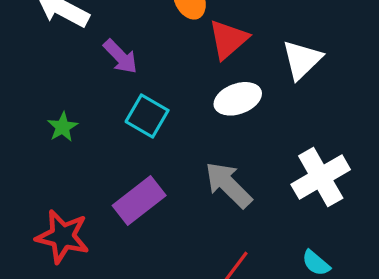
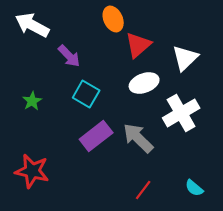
white cross: (321, 177) -> (181, 113), moved
purple rectangle: (139, 200) -> (96, 136), moved

